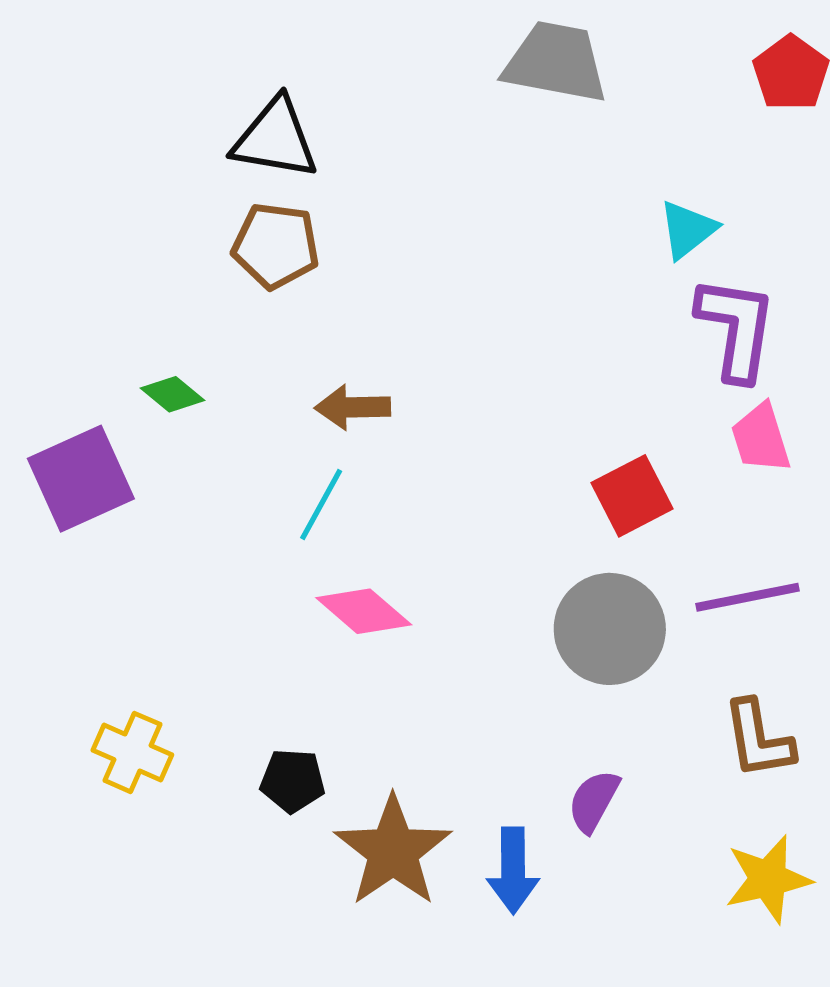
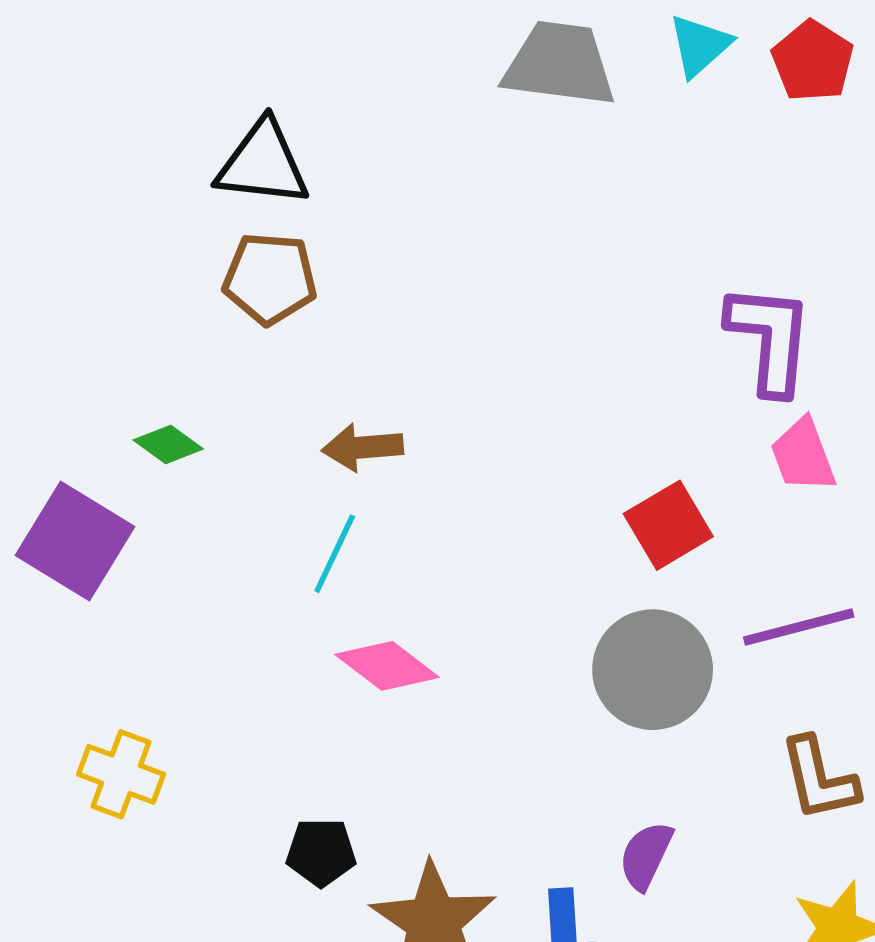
cyan triangle: (688, 230) -> (700, 45), moved
purple square: (81, 479) -> (75, 541), turned -31
yellow cross: (132, 752) -> (121, 774), moved

